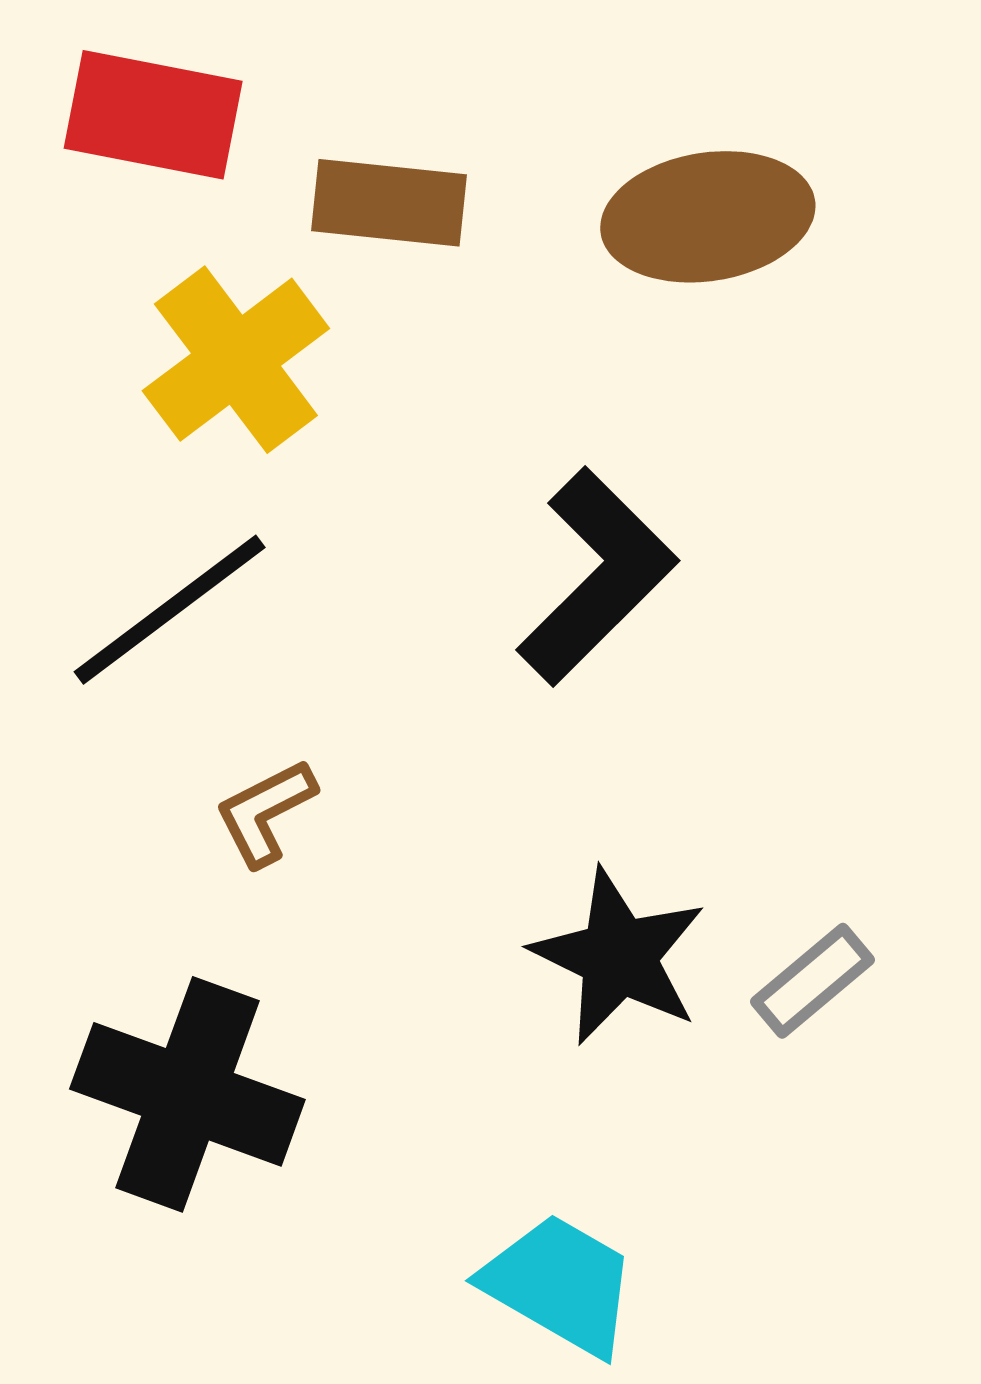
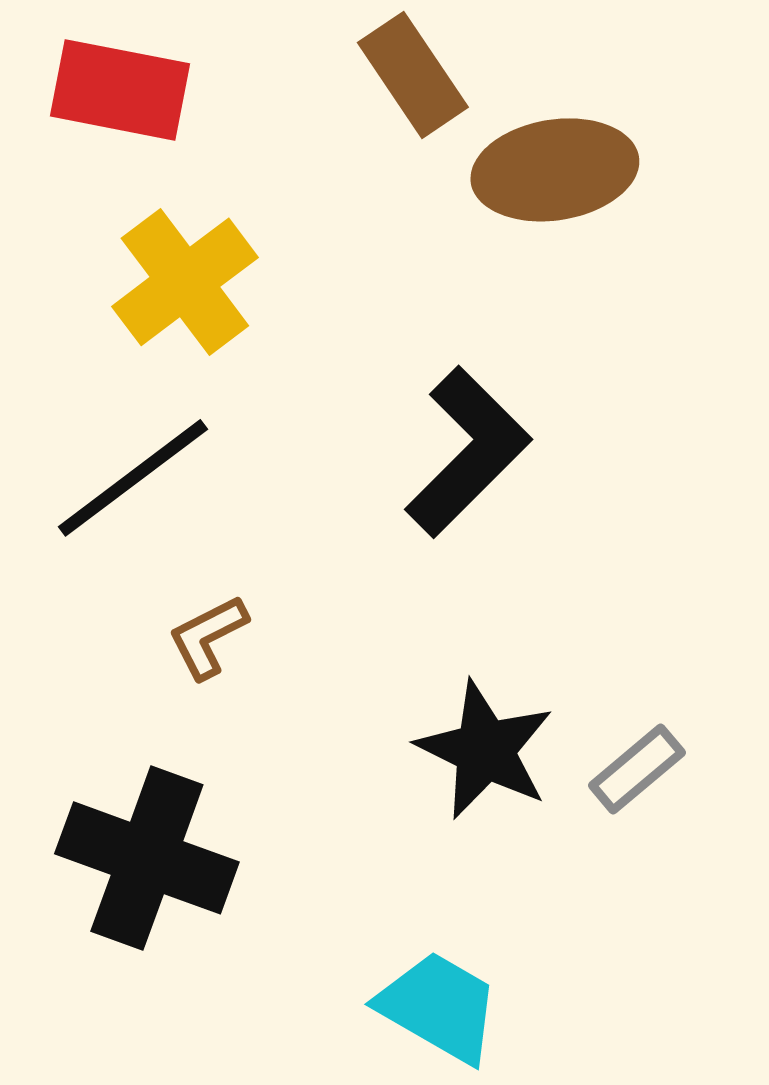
brown rectangle: (389, 203) -> (413, 75), moved, turned 50

